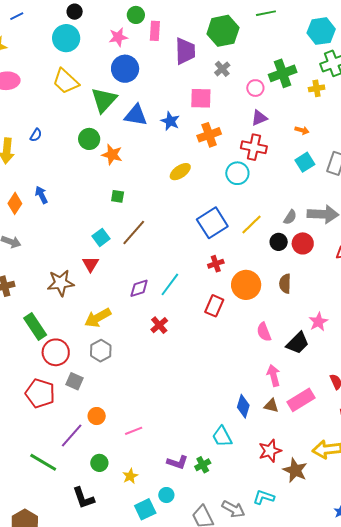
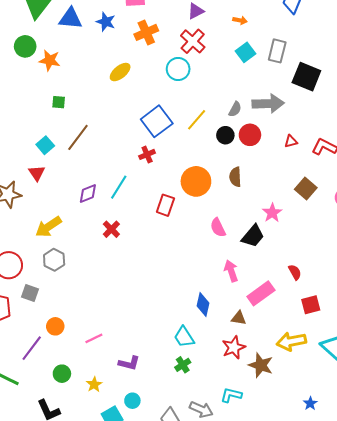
red cross: (254, 147) -> (193, 41), turned 35
red cross: (216, 264) -> (147, 154), moved
brown triangle: (271, 406) -> (239, 318), moved
purple L-shape: (177, 462) -> (129, 363), moved
green cross: (203, 465) -> (183, 365), moved

